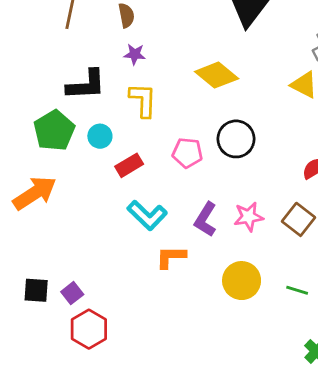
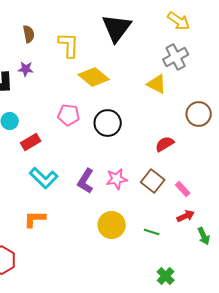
purple star: (135, 54) -> (26, 69), moved
yellow L-shape: (143, 100) -> (69, 45), moved
pink pentagon: (187, 153) -> (69, 115), moved
orange L-shape: (171, 257) -> (35, 219), moved

